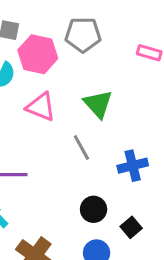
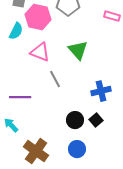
gray line: (81, 148) -> (55, 79), moved
black square: (131, 227) -> (96, 120), moved

